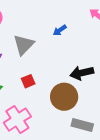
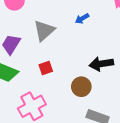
brown circle: (64, 97) -> (81, 87), size x0.7

